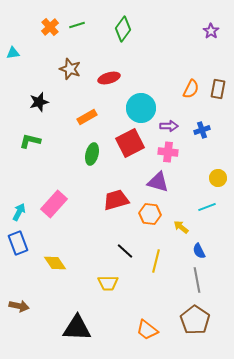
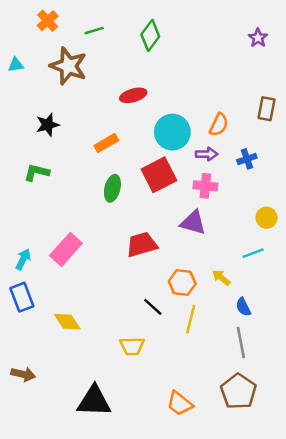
orange cross: (50, 27) -> (48, 21), moved
brown star: (70, 69) -> (68, 66), moved, size x1.4
orange semicircle: (191, 89) -> (219, 125), moved
orange hexagon: (150, 214) -> (182, 282), moved

